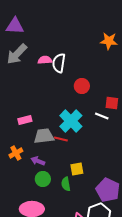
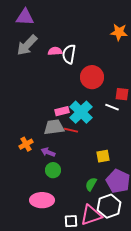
red circle: (82, 86) -> (92, 77), size x1.5
pink rectangle: (25, 120) -> (62, 111), moved
yellow square: (77, 169) -> (103, 156), moved
green semicircle: (66, 184) -> (91, 184), moved, turned 40

